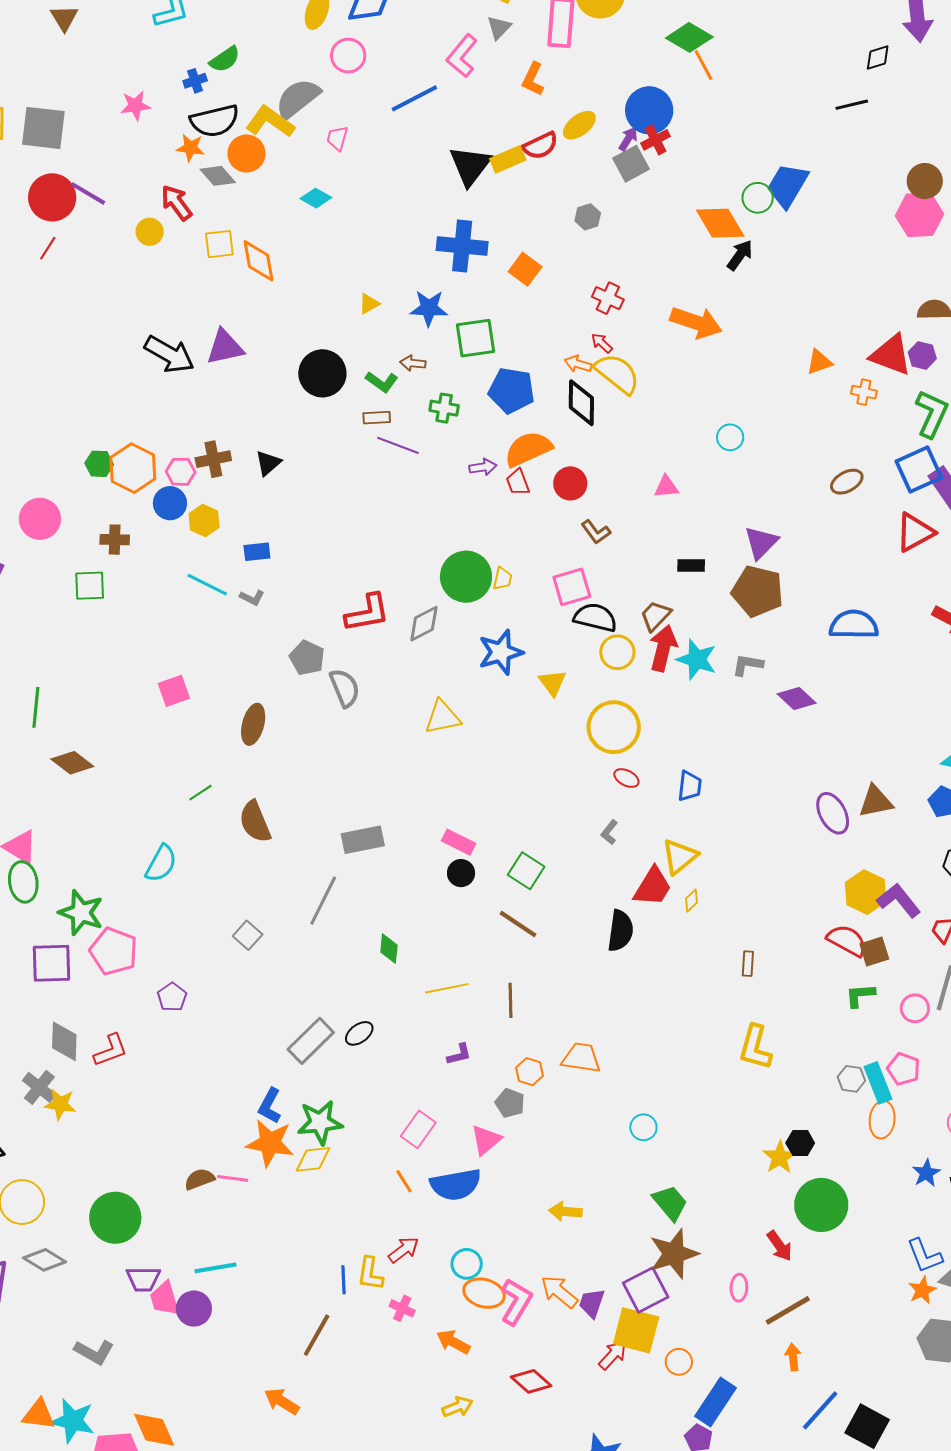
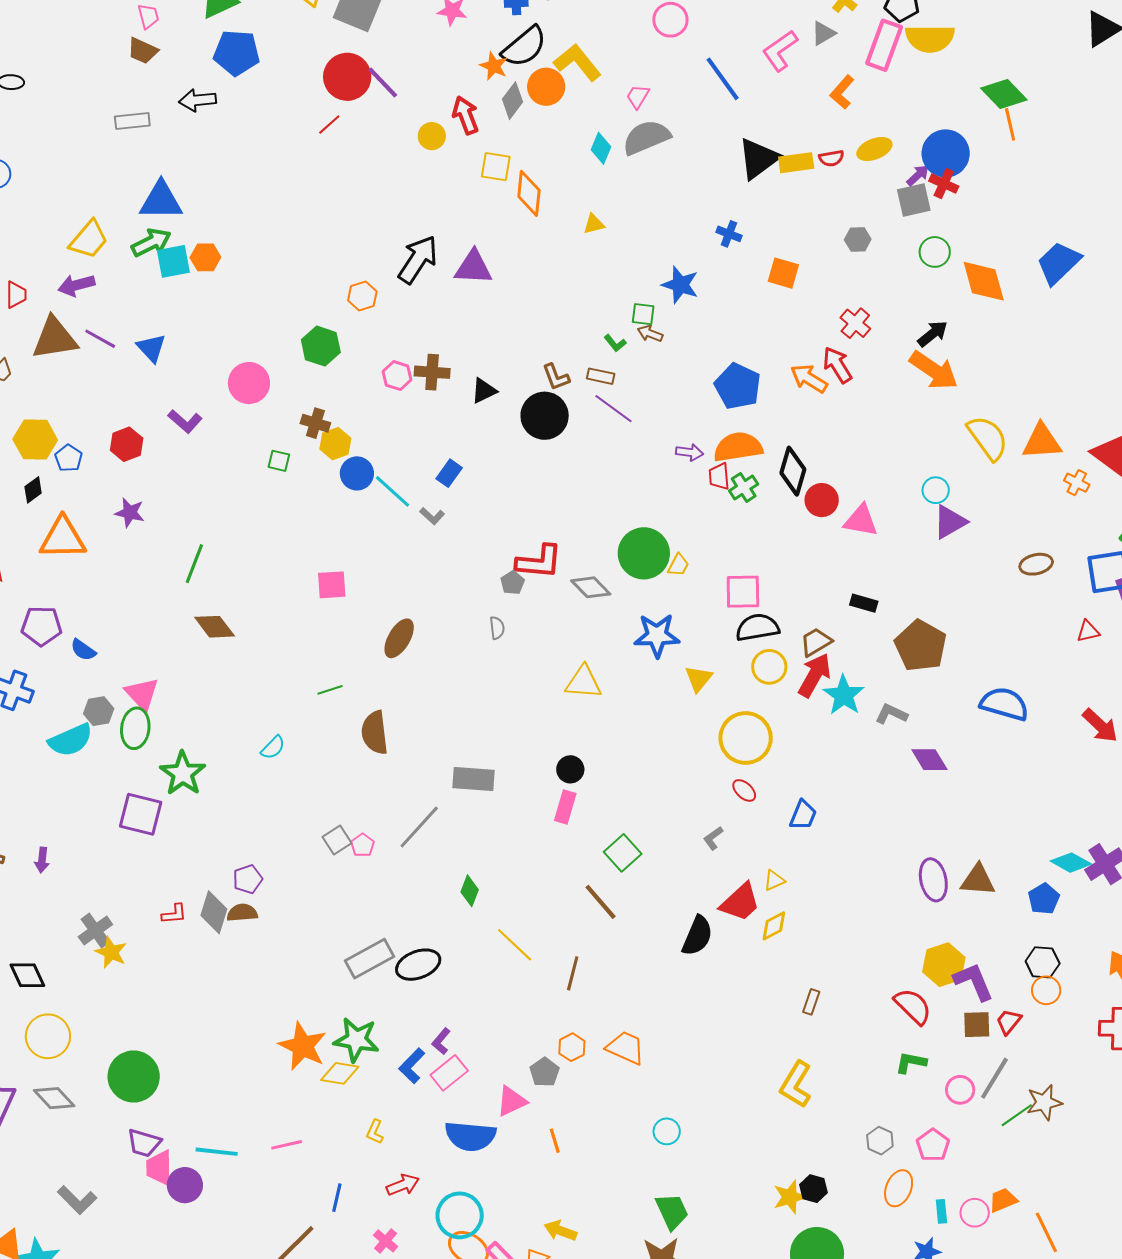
gray semicircle: (298, 98) -> (646, 137), moved
blue line: (414, 98) -> (723, 79), turned 66
black semicircle: (215, 121) -> (524, 47), turned -42
red cross: (655, 140) -> (944, 184), turned 36
red semicircle: (540, 146) -> (831, 158), size x0.7
gray diamond: (218, 176) -> (513, 101), turned 63
cyan diamond: (316, 198) -> (601, 148), turned 68
green circle: (758, 198) -> (935, 252), moved
blue cross: (462, 246) -> (729, 234), size x0.5
black arrow: (740, 255) -> (933, 334), moved
orange square: (525, 269) -> (783, 273), turned -36
yellow triangle: (369, 304) -> (594, 224), moved
green square: (475, 338) -> (643, 314), moved, size x0.6
red arrow: (602, 343) -> (837, 365), size x1.6
black arrow: (169, 354) -> (418, 259), turned -102
orange triangle: (819, 362) -> (1042, 442), size x1.5
orange arrow: (578, 364) -> (809, 378), size x1.4
black circle: (322, 373) -> (545, 416), moved
yellow semicircle: (617, 374) -> (988, 438), moved
green L-shape: (382, 382) -> (615, 343), size x0.7
black diamond: (581, 403) -> (793, 471), moved
green cross: (444, 408) -> (744, 487), moved, turned 32
green hexagon: (99, 464) -> (321, 346), size x1.4
orange hexagon: (133, 468) -> (362, 296), moved, size x0.6
red circle: (570, 483) -> (822, 500), moved
pink triangle: (666, 487) -> (861, 521), size x1.4
blue circle: (170, 503) -> (357, 473), moved
yellow hexagon: (204, 520) -> (335, 444), moved
brown L-shape: (596, 532) -> (556, 377), moved
red triangle: (915, 532) -> (1088, 631), size x0.6
purple triangle: (761, 543) -> (950, 522), moved
blue rectangle: (257, 552) -> (449, 473), turned -64
green square: (90, 586) -> (279, 461), size x0.7
black semicircle: (595, 617) -> (757, 627), turned -39
gray diamond: (424, 624) -> (591, 587), turned 57
gray pentagon: (307, 658) -> (512, 583), moved, size x0.7
gray semicircle: (345, 688) -> (497, 628), size x0.6
pink rectangle: (459, 842) -> (565, 807), turned 64
yellow triangle: (680, 857) -> (774, 880), size x0.6
cyan semicircle: (161, 863) -> (273, 748), size x0.7
black circle: (461, 873) -> (570, 769), moved
yellow diamond: (692, 901) -> (774, 926), size x1.4
pink pentagon: (114, 951) -> (363, 845), moved, size x0.5
brown square: (874, 951) -> (977, 1025), moved
yellow line: (447, 988) -> (515, 945), turned 39
black ellipse: (359, 1033) -> (418, 965), size x1.5
gray diamond: (64, 1041) -> (214, 912), moved
red L-shape: (111, 1050) -> (174, 914), size x0.7
purple L-shape: (459, 1054) -> (441, 1041), moved, turned 128
cyan rectangle: (878, 1083) -> (941, 1211), moved, size x0.6
blue L-shape: (270, 1106) -> (412, 1066), moved
pink line: (233, 1178) -> (287, 1145), moved, turned -36
brown semicircle: (199, 1179) -> (242, 913), moved
orange line: (404, 1181) -> (555, 1141), moved
yellow arrow: (565, 1212) -> (560, 1231), moved
cyan circle: (467, 1264) -> (460, 1215), size x1.5
yellow L-shape: (370, 1274) -> (375, 1132), moved, size x0.7

